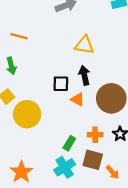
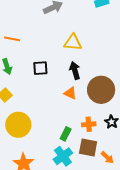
black square: (61, 84) -> (40, 68), moved
yellow circle: (27, 114) -> (18, 125), moved

